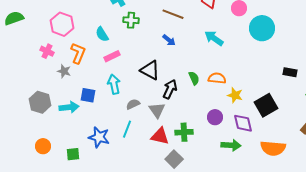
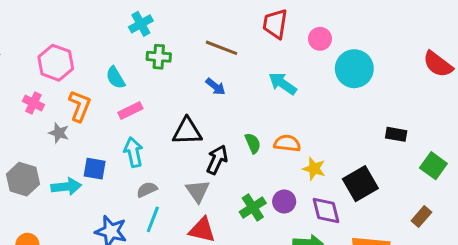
black triangle: (150, 70) -> (187, 131), turned -30
gray semicircle: (133, 104) -> (147, 190), moved
green cross: (184, 132) -> (253, 207), moved, turned -30

